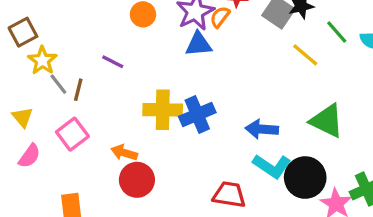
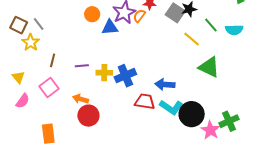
brown square: (23, 32) -> (19, 25), turned -36
blue triangle: (198, 44) -> (110, 27), moved
purple line: (113, 62) -> (82, 66), moved, turned -32
gray line: (58, 84) -> (39, 24), moved
yellow cross: (163, 110) -> (104, 73), size x0.7
green triangle: (327, 121) -> (209, 67), moved
red trapezoid: (229, 195) -> (145, 102), moved

